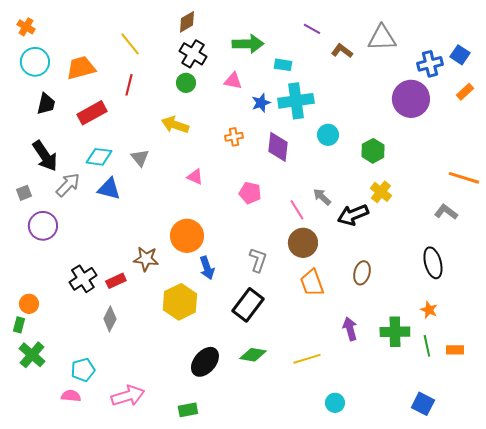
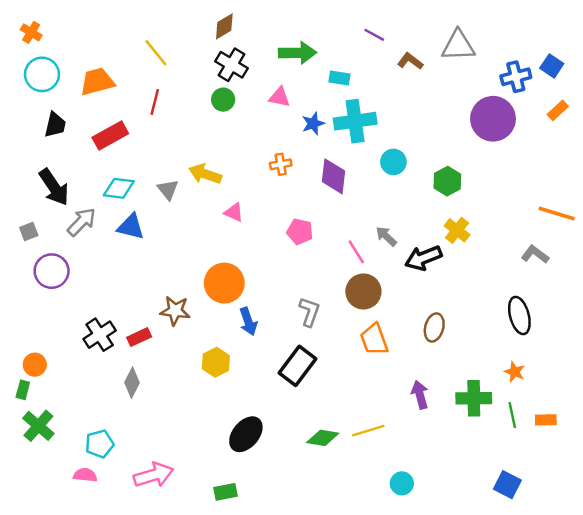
yellow arrow: (175, 125) -> (205, 174), moved
yellow hexagon: (180, 302) -> (216, 362), size x0.7
green diamond: (253, 355) -> (323, 438), moved

